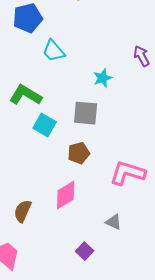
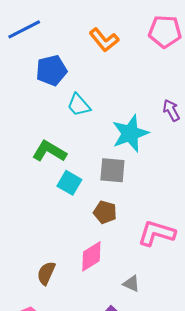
cyan star: (103, 78) -> (130, 133), size x1.8
brown pentagon: (79, 153) -> (105, 212), turned 30
gray triangle: (114, 222) -> (131, 284), moved

